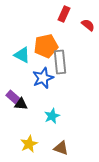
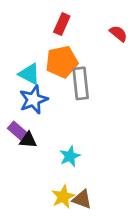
red rectangle: (64, 14) -> (62, 24), moved
blue star: (43, 78) -> (33, 100), moved
yellow star: (29, 144) -> (63, 197), moved

